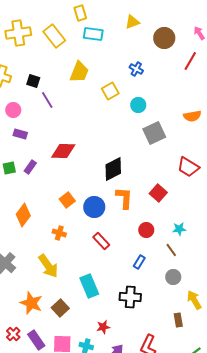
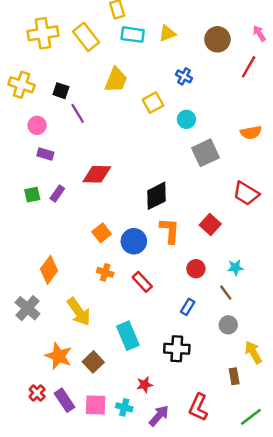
yellow triangle: (132, 22) -> (167, 33), moved
orange diamond: (23, 215) -> (49, 270), moved
orange cross: (59, 233) -> (105, 272), moved

